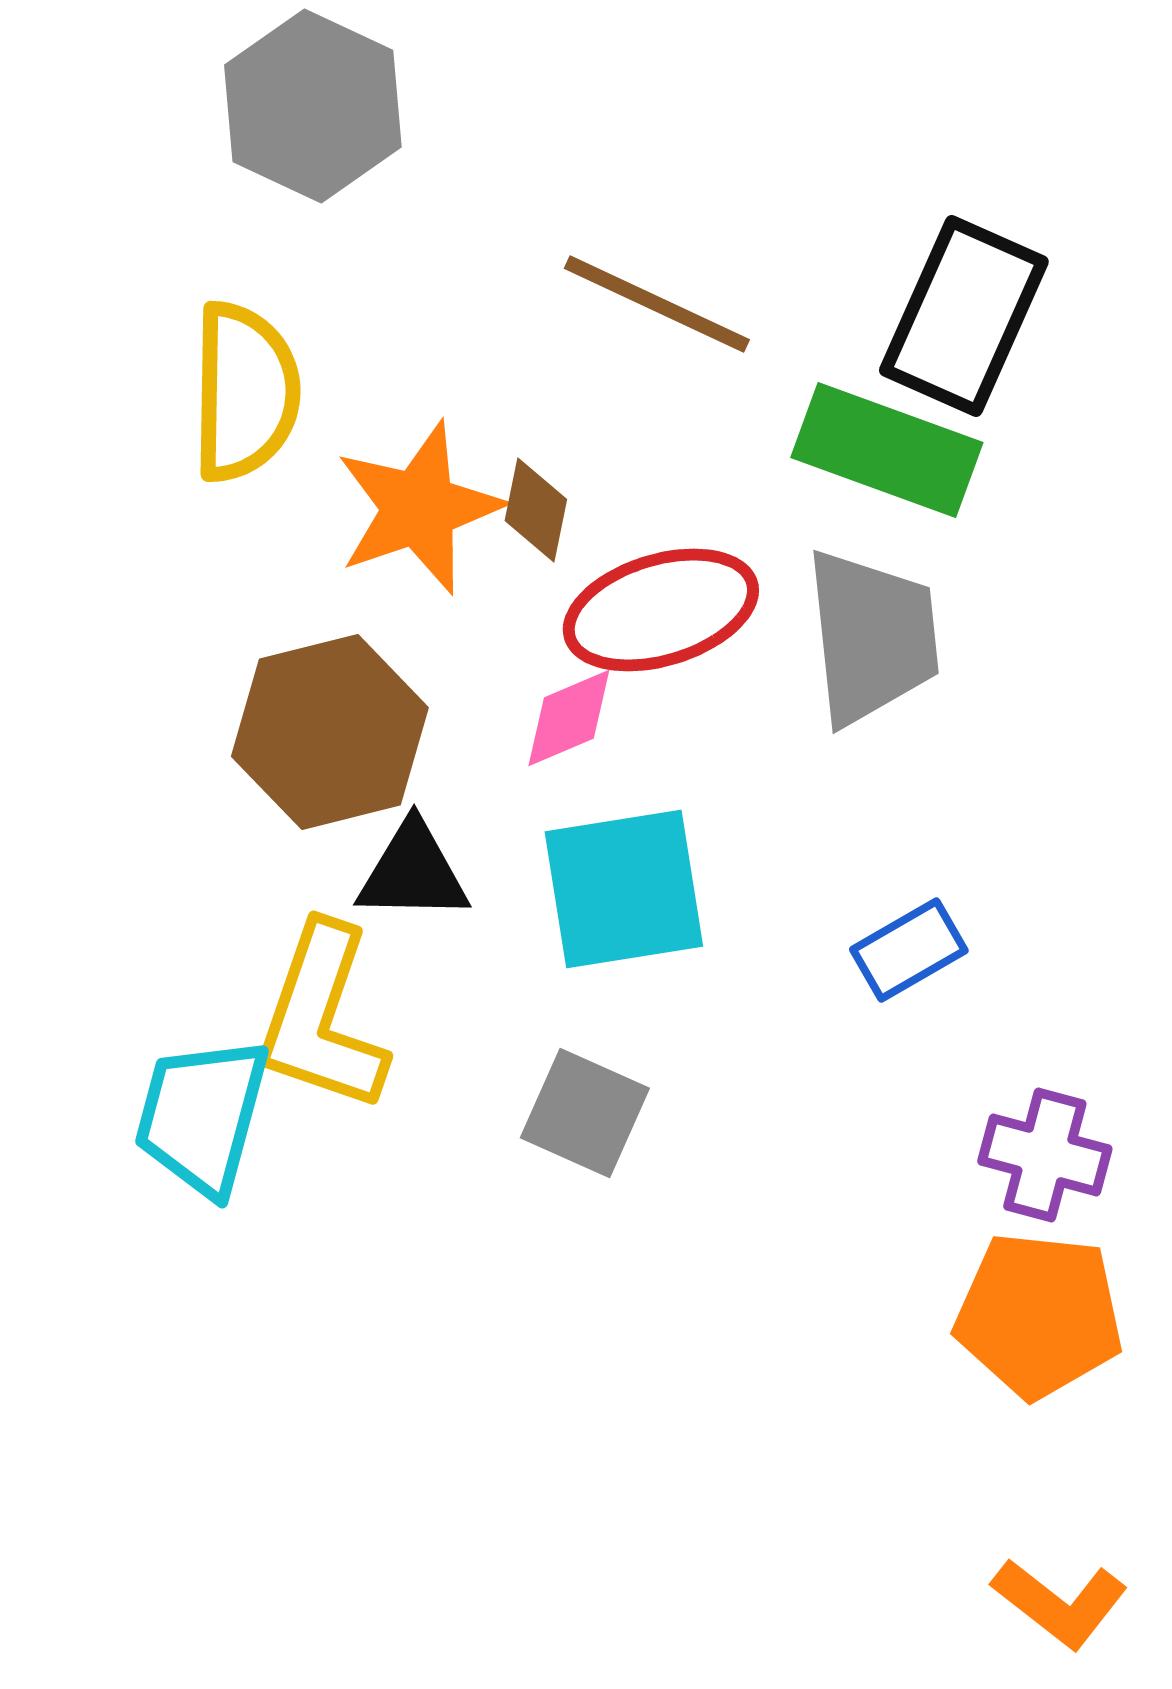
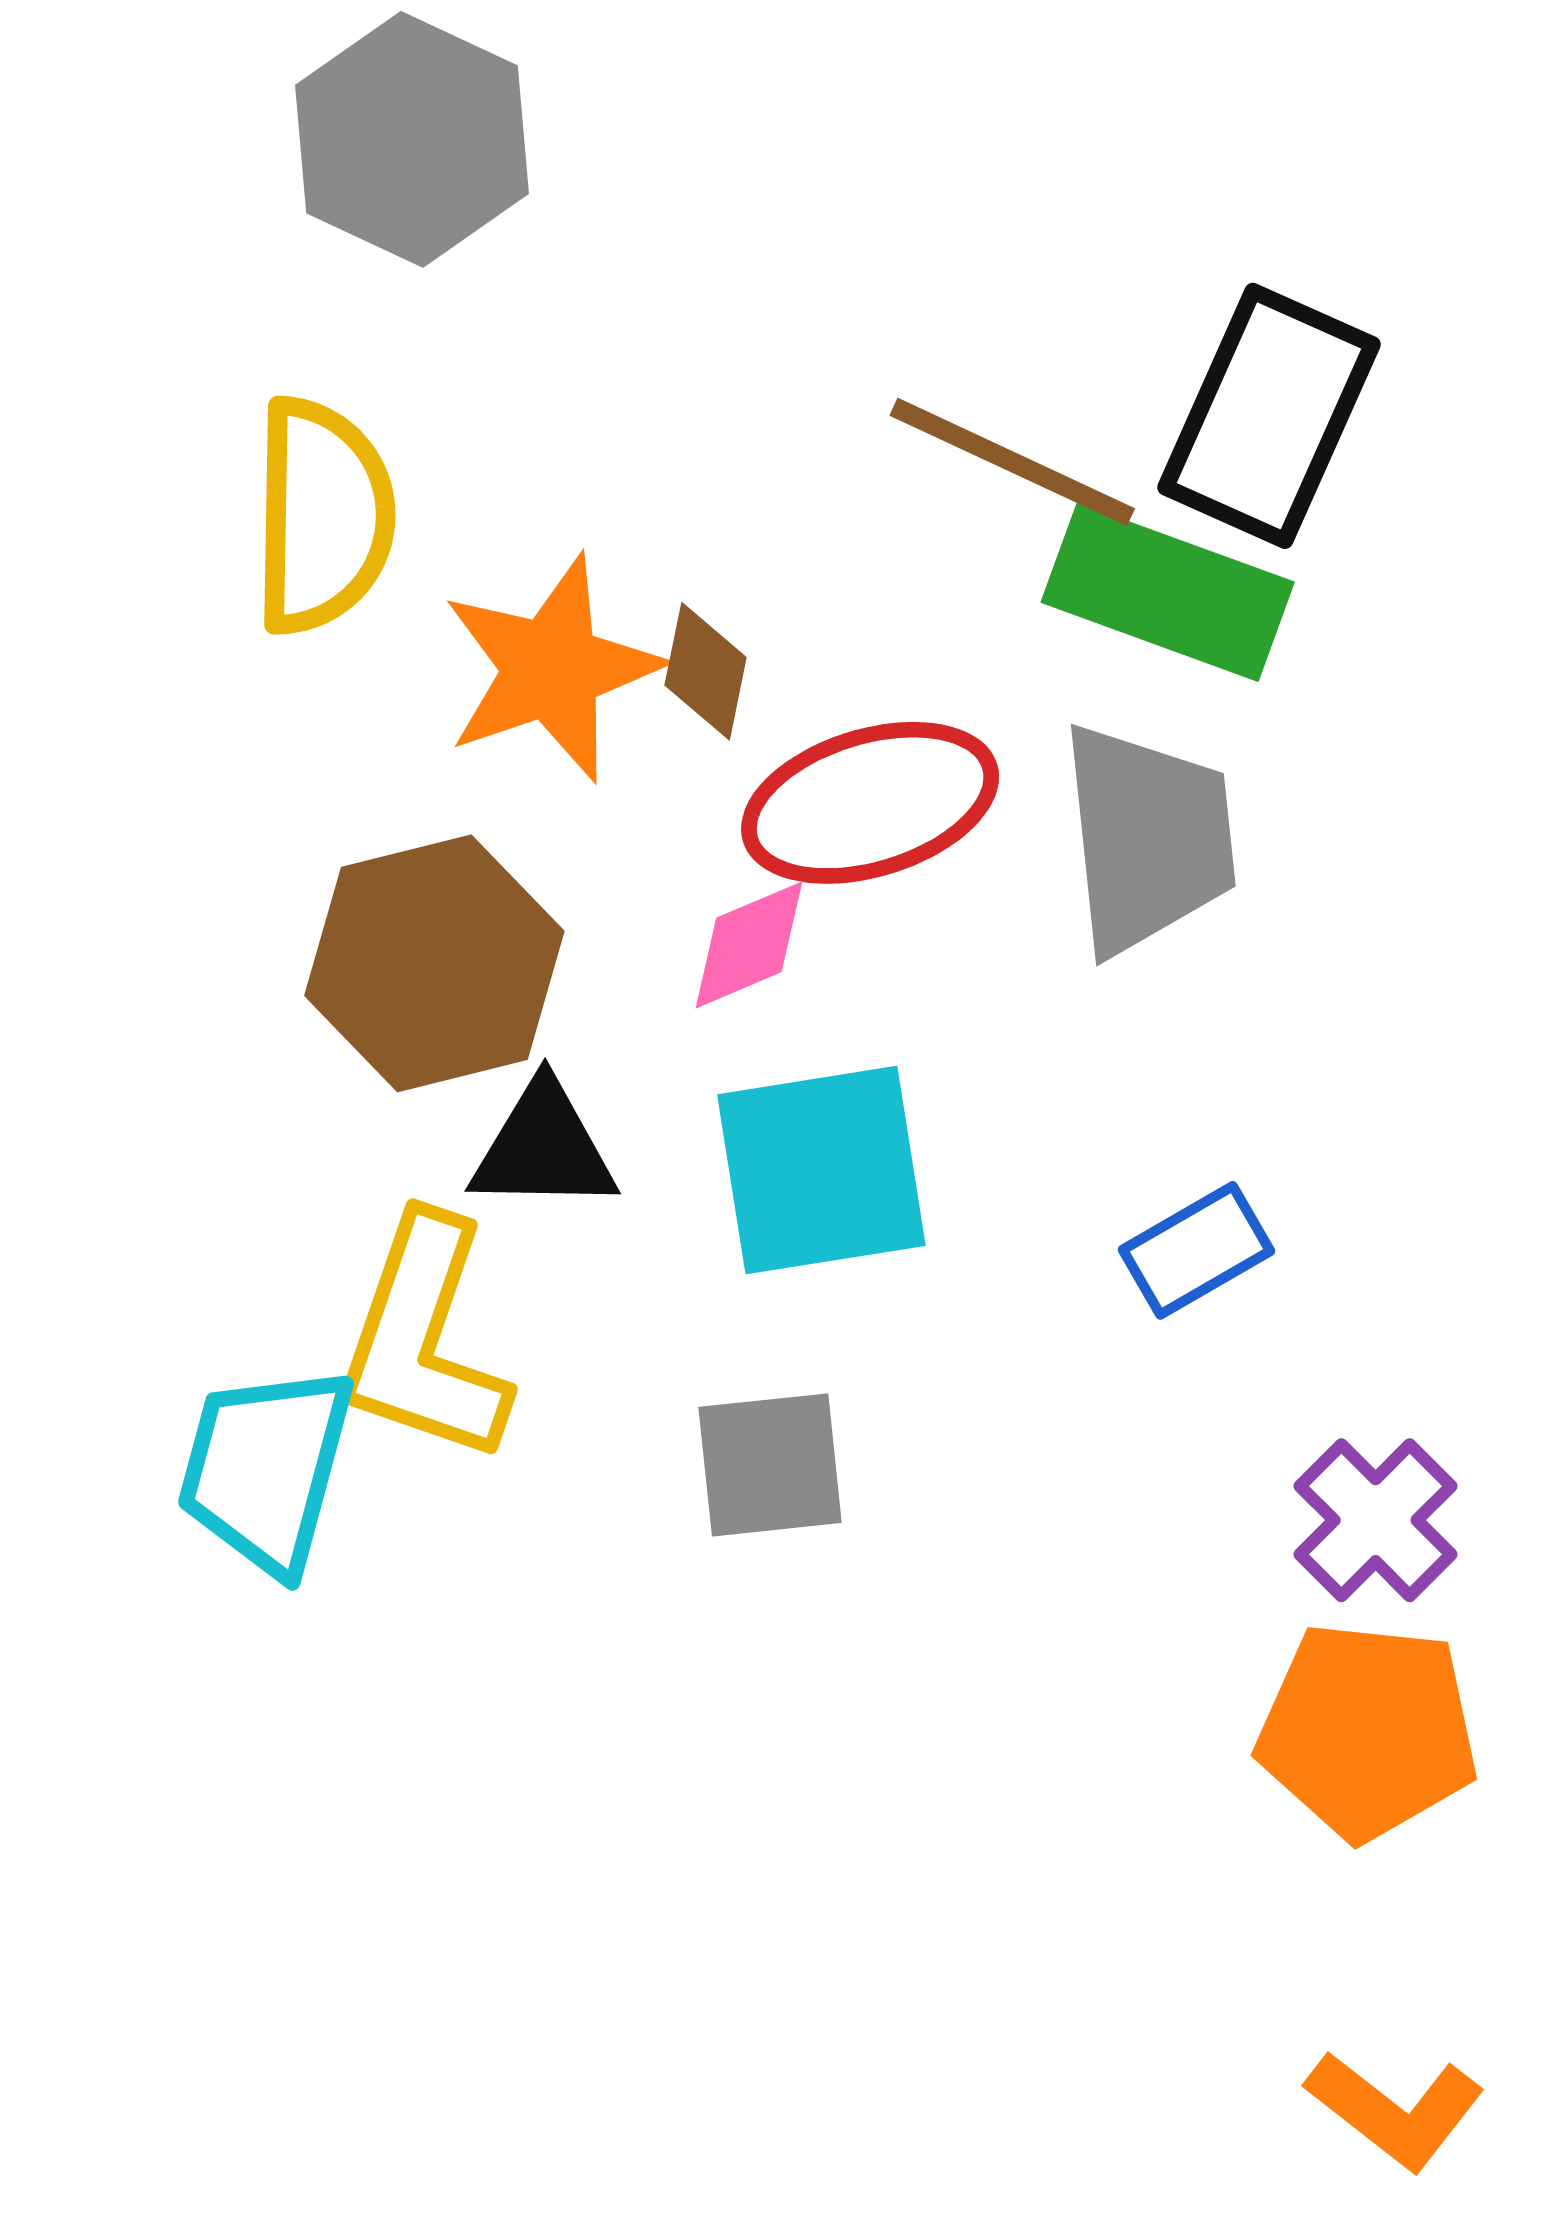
brown line: (657, 304) -> (1012, 462), moved
gray square: (585, 1113) -> (770, 1465), turned -30
purple cross: (1045, 1155) -> (1376, 1520), turned 30

